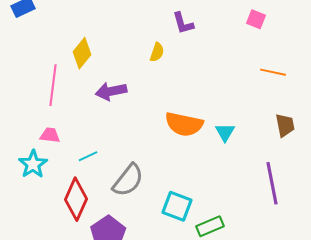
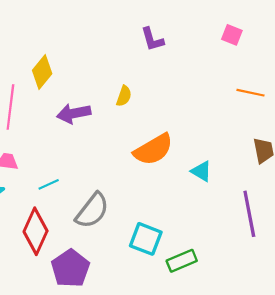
yellow semicircle: (157, 52) -> (124, 96), moved
orange semicircle: (184, 124) -> (153, 149), turned -42
cyan triangle: (225, 132) -> (201, 171), moved, turned -30

